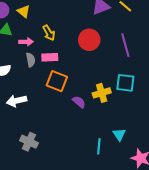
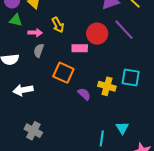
purple line: (125, 45) -> (124, 30), moved, turned -30
pink rectangle: (50, 57) -> (80, 48), moved
gray semicircle: (31, 60) -> (39, 51), turned -152
yellow cross: (102, 93) -> (107, 86), turned 30

